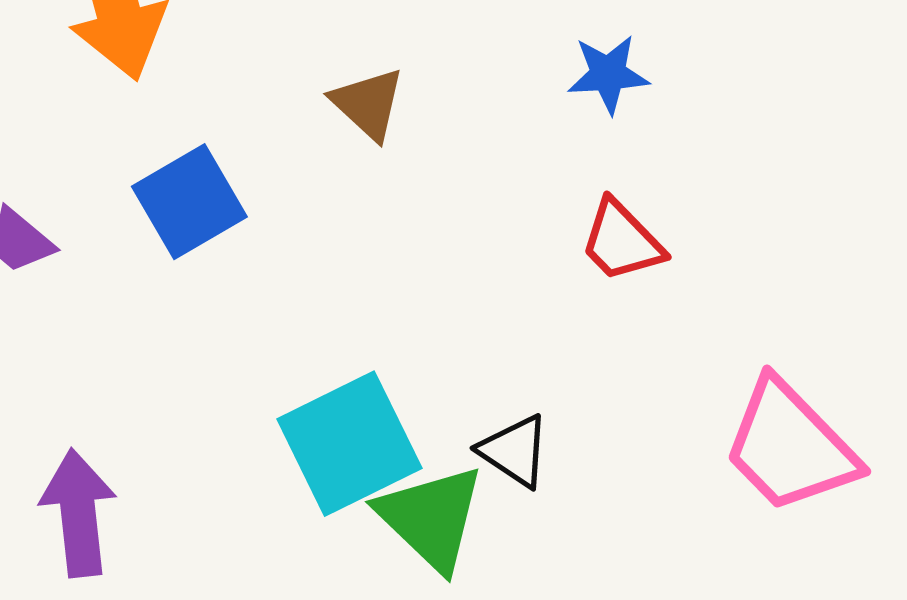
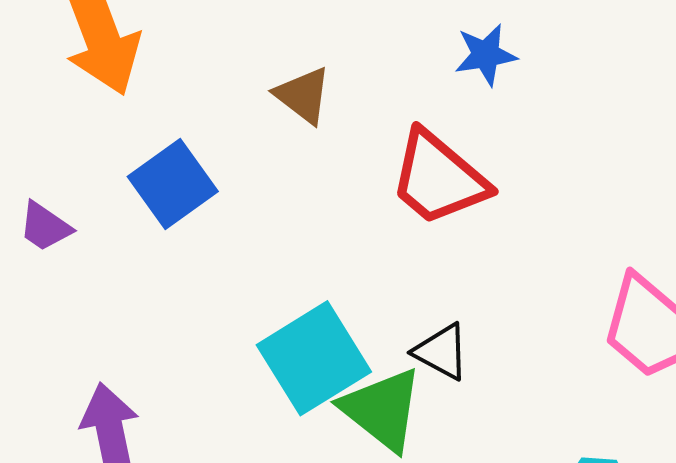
red trapezoid: (622, 241) -> (438, 178), moved, size x1.5

